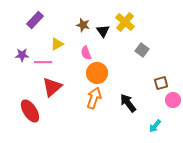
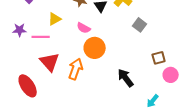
pink semicircle: (86, 53) -> (84, 28), turned -40
red triangle: (52, 87) -> (50, 62), turned -30
orange arrow: (94, 98) -> (76, 69), moved

